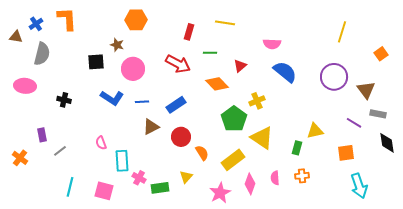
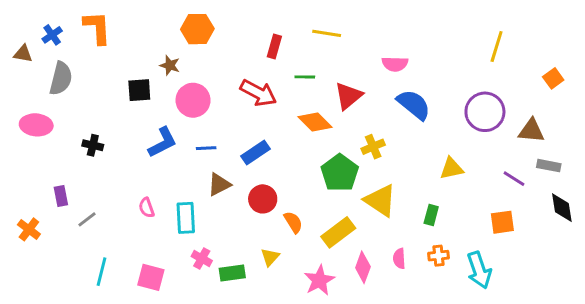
red triangle: (240, 66) -> (348, 96), size x1.5
brown triangle: (366, 90) -> (531, 131), turned -48
blue L-shape: (112, 98) -> (163, 142), turned -60
yellow triangle: (315, 131) -> (452, 168), moved
cyan rectangle: (122, 161) -> (186, 218), moved
cyan arrow: (359, 186) -> (479, 270), moved

